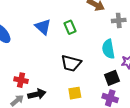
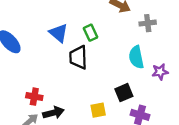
black trapezoid: (71, 63) -> (78, 57), moved, turned 75
black square: (112, 78) -> (124, 93), moved

